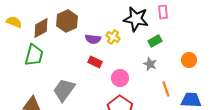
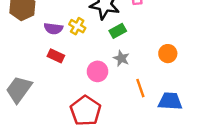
green rectangle: (155, 41) -> (118, 31), moved
pink circle: (120, 78) -> (97, 71), moved

